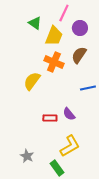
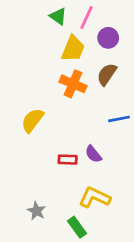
green triangle: (35, 23) -> (58, 16), moved
yellow semicircle: (32, 81) -> (32, 120), moved
yellow L-shape: (70, 146) -> (95, 197), turned -125

